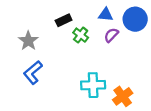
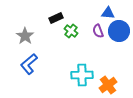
blue triangle: (106, 15) -> (108, 13), moved
blue circle: (135, 19) -> (119, 31), moved
purple semicircle: (111, 35) -> (98, 31), turned -64

